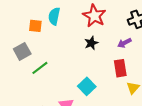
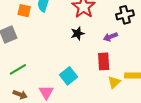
green line: (40, 68) -> (18, 69), moved

